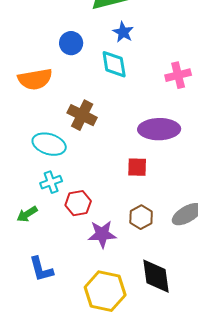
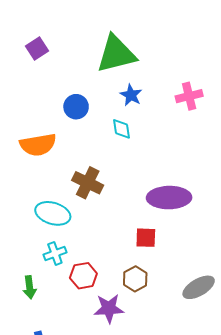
cyan diamond: (114, 64) -> (121, 129), size x0.7
pink cross: (178, 75) -> (189, 96), moved
green arrow: (27, 214) -> (30, 287), turned -65
brown hexagon: (141, 217) -> (135, 279), moved

